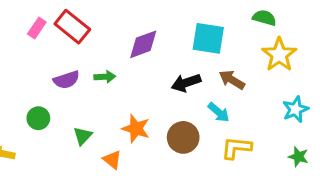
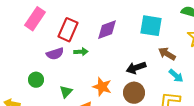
red rectangle: (72, 27) -> (68, 30), moved, turned 75
pink rectangle: (37, 28) -> (35, 19), size x1.6
black arrow: (186, 83) -> (136, 68), moved
cyan arrow: (219, 112) -> (176, 76), moved

